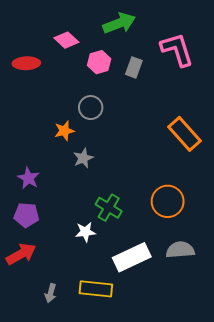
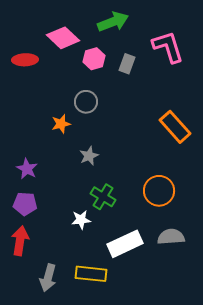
pink diamond: (66, 40) -> (63, 38), size x1.4
gray star: (83, 158) -> (89, 156), moved
red arrow: (21, 254) -> (20, 241), turned -52
gray arrow: (51, 293) -> (48, 278), size x1.5

